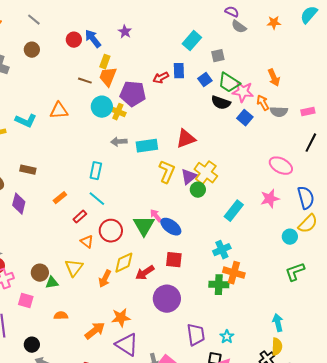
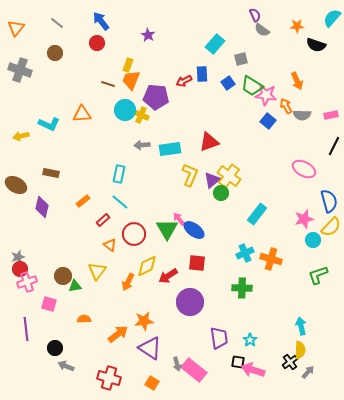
purple semicircle: (232, 12) -> (255, 15), turned 40
blue arrow: (93, 39) -> (101, 21), moved
black semicircle: (221, 103) -> (316, 45), moved
pink star: (270, 199) -> (304, 219), moved
orange cross: (234, 273) -> (271, 259), moved

